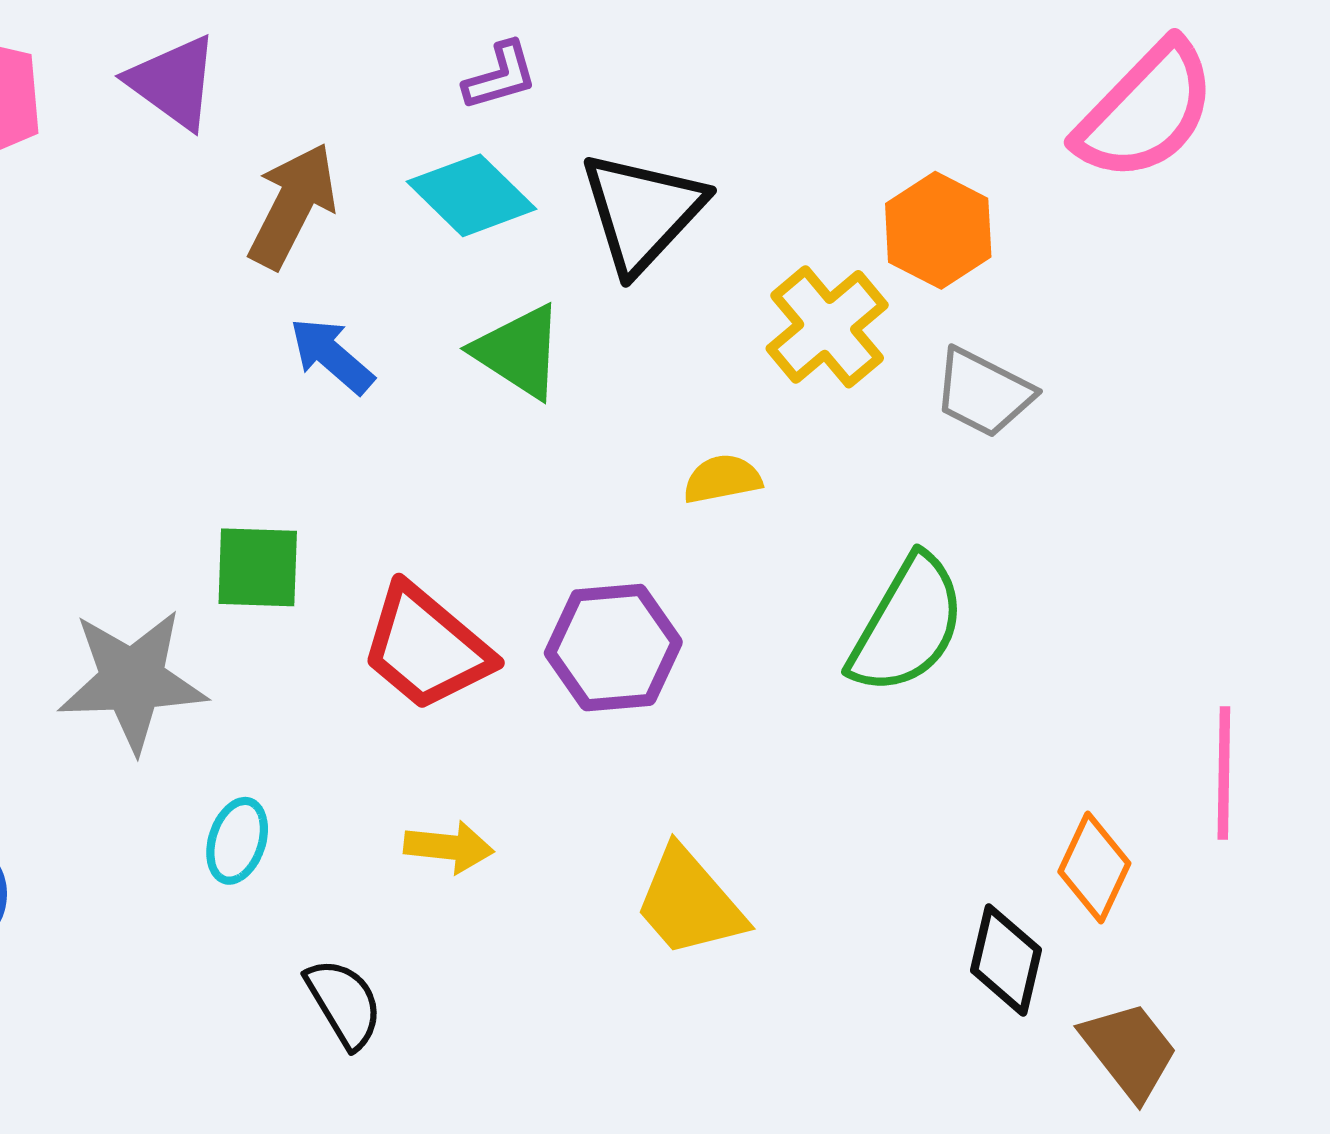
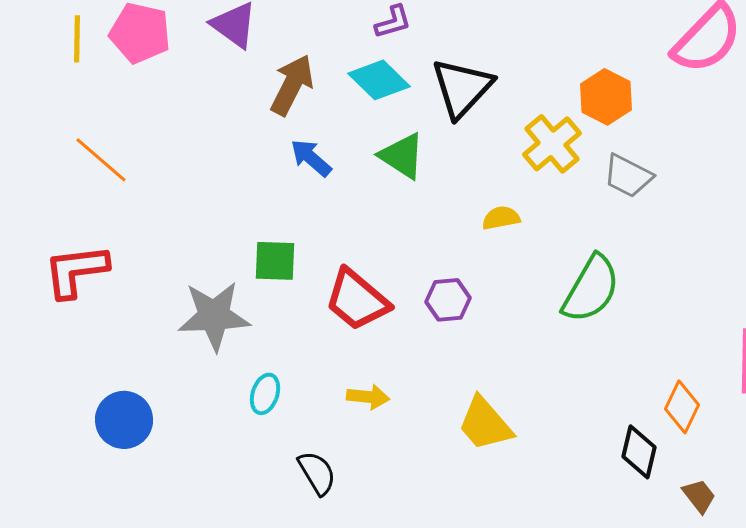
purple hexagon: (613, 648) -> (448, 300), size x0.7
brown trapezoid: (1129, 1051) -> (699, 496), size x0.7

